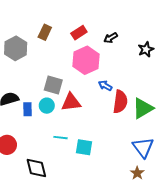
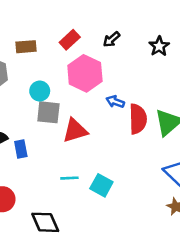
brown rectangle: (45, 32) -> (26, 47), turned 70
cyan circle: (47, 106) -> (40, 91), moved
cyan square: (84, 147) -> (101, 185), turned 30

